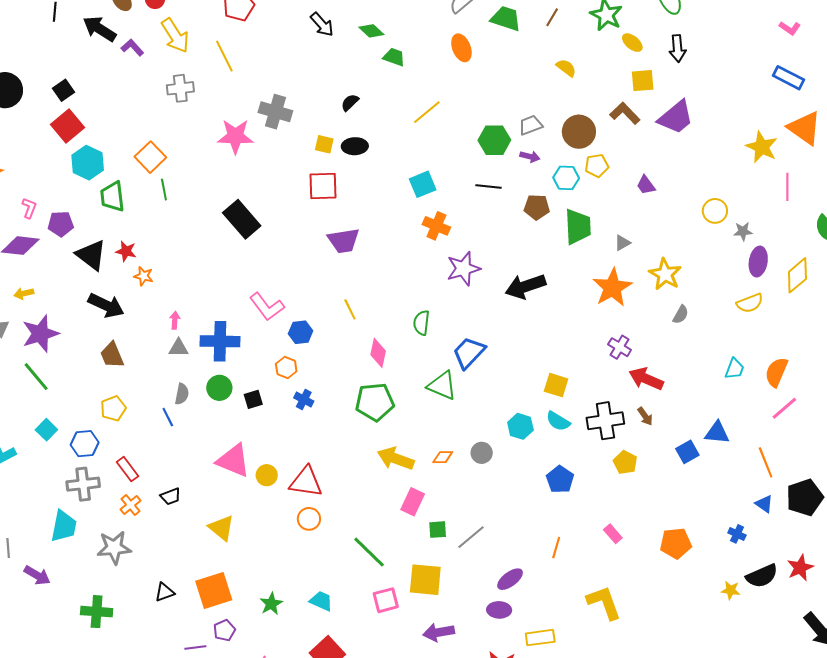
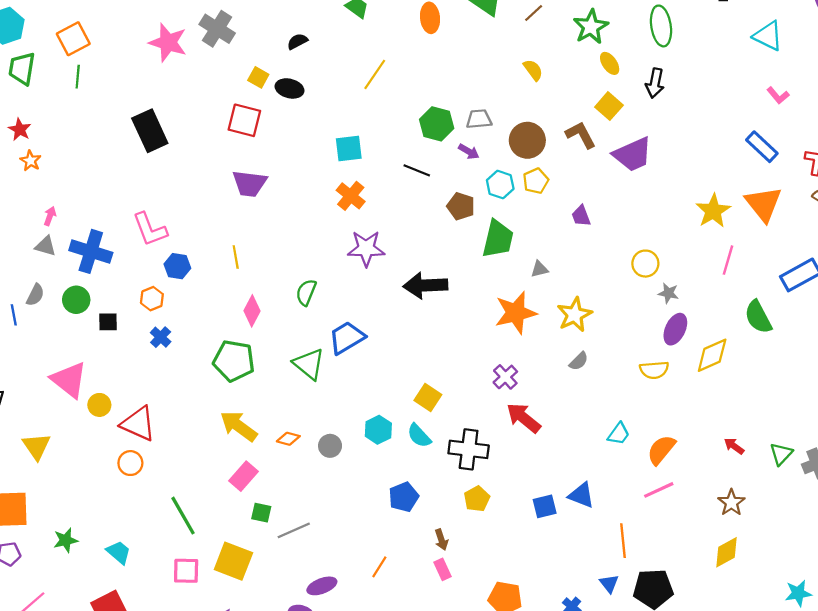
yellow square: (643, 81) -> (609, 106), turned 30
yellow line: (427, 112) -> (375, 74), turned -32
yellow pentagon: (597, 166) -> (536, 181), turned -30
brown arrow: (645, 416) -> (441, 540), moved

